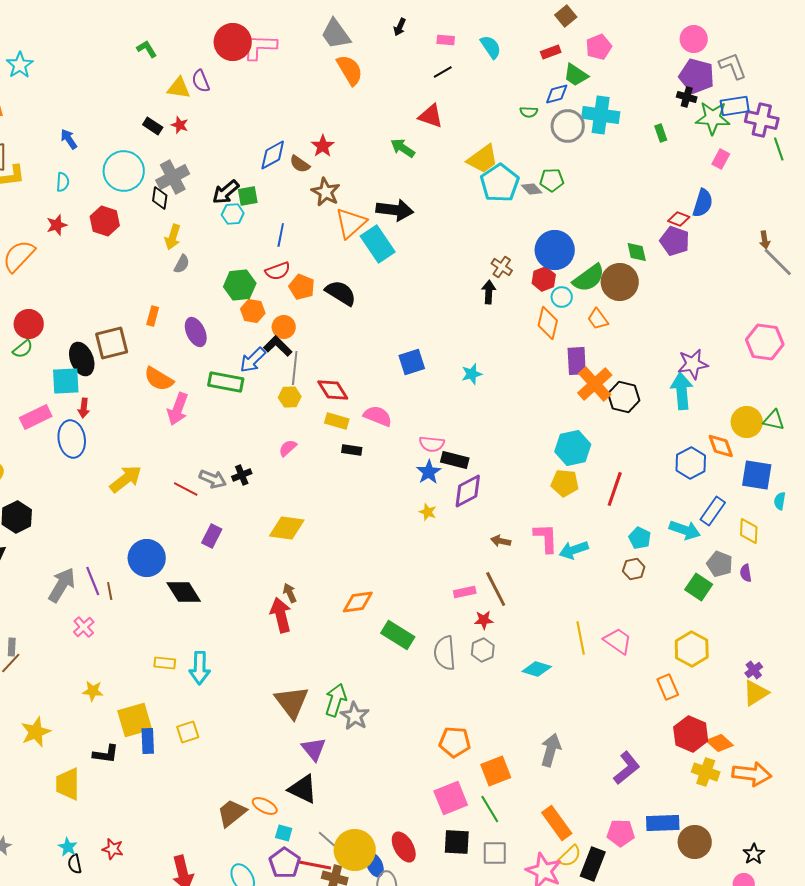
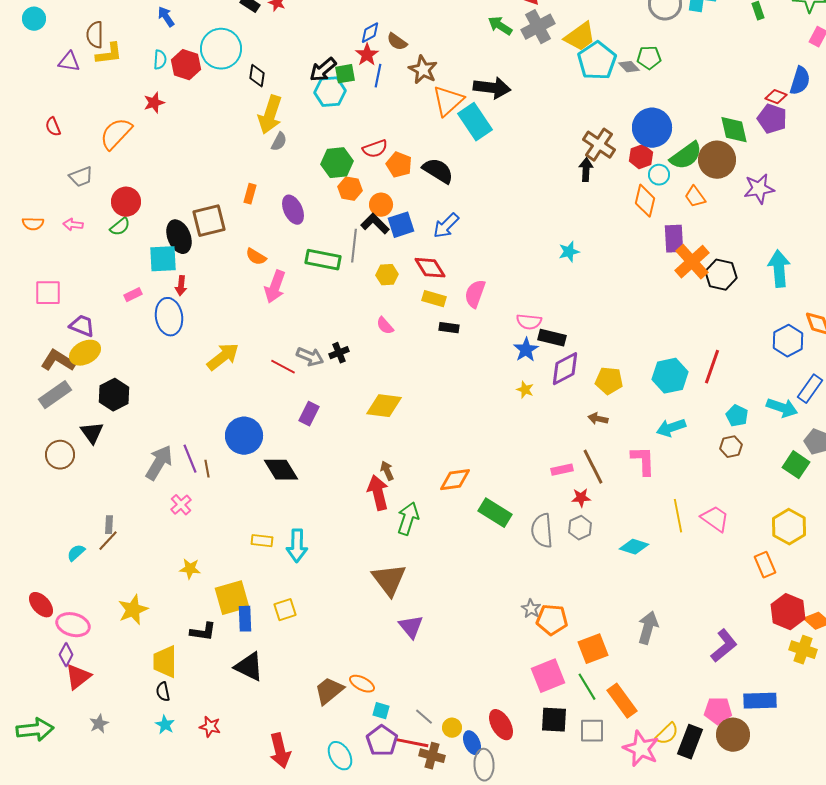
red star: (323, 146) -> (367, 55), moved
blue diamond: (273, 155) -> (370, 33), size x0.7
gray cross: (173, 177) -> (538, 27), moved
cyan hexagon: (233, 214) -> (330, 92), size x1.4
red hexagon: (105, 221) -> (186, 65), moved
blue line: (281, 235) -> (378, 76), moved
yellow arrow: (173, 237) -> (270, 115), size x1.5
green diamond: (637, 252) -> (734, 130), size x1.4
brown cross: (502, 267) -> (599, 145), size x1.5
blue arrow: (253, 360) -> (446, 226), moved
blue square: (412, 362) -> (401, 225), moved
purple star: (693, 364) -> (759, 189), moved
gray line: (295, 368) -> (354, 246), moved
orange semicircle: (159, 379) -> (256, 257), size x0.7
pink semicircle: (378, 416) -> (475, 294), turned -92
pink rectangle: (36, 417) -> (133, 295), size x0.6
pink semicircle: (288, 448) -> (385, 326), turned -90
cyan hexagon: (573, 448) -> (670, 376), moved
yellow pentagon: (565, 483) -> (609, 381), moved
pink L-shape: (546, 538) -> (643, 461), moved
green arrow: (336, 700) -> (408, 519), moved
gray star: (355, 716) -> (531, 609), moved, size x0.7
black triangle: (303, 789) -> (249, 667), moved
orange rectangle: (557, 823) -> (622, 701), moved
brown circle: (695, 842) -> (733, 735), moved
yellow circle: (355, 850) -> (452, 728), size x0.5
black semicircle: (75, 864) -> (163, 692), moved

